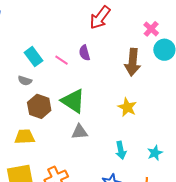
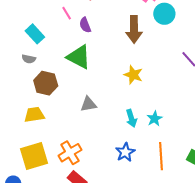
pink line: (62, 60) -> (67, 13), moved, turned 32
green triangle: (73, 101) -> (79, 57), moved
cyan star: (155, 153) -> (155, 119), moved

